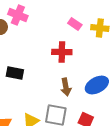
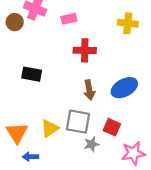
pink rectangle: (75, 24) -> (69, 19), moved, turned -48

